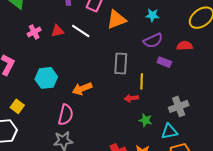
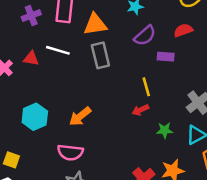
orange triangle: (116, 20) -> (95, 24), turned 30
red triangle: (57, 31) -> (31, 58), turned 40
gray rectangle: (121, 64) -> (100, 55), moved
pink semicircle: (66, 115) -> (70, 152), turned 100

